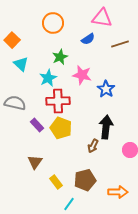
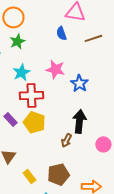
orange circle: (53, 23) -> (13, 17), moved
blue semicircle: (88, 39) -> (61, 33), turned 104
green star: (60, 57) -> (17, 41), moved

